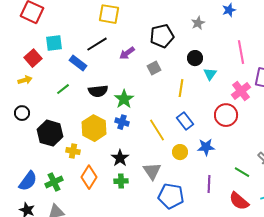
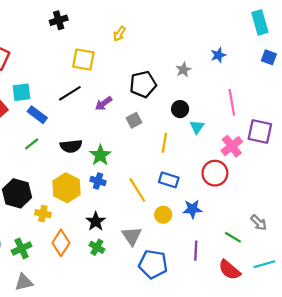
blue rectangle: (78, 63) -> (37, 115), moved
blue rectangle: (185, 121) -> (169, 180), turned -36
green cross: (121, 181) -> (97, 247), turned 32

